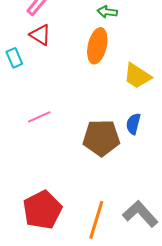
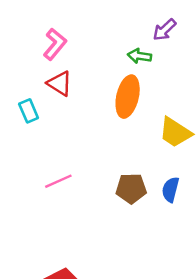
brown pentagon: (101, 138) -> (131, 188), moved, size x0.7

